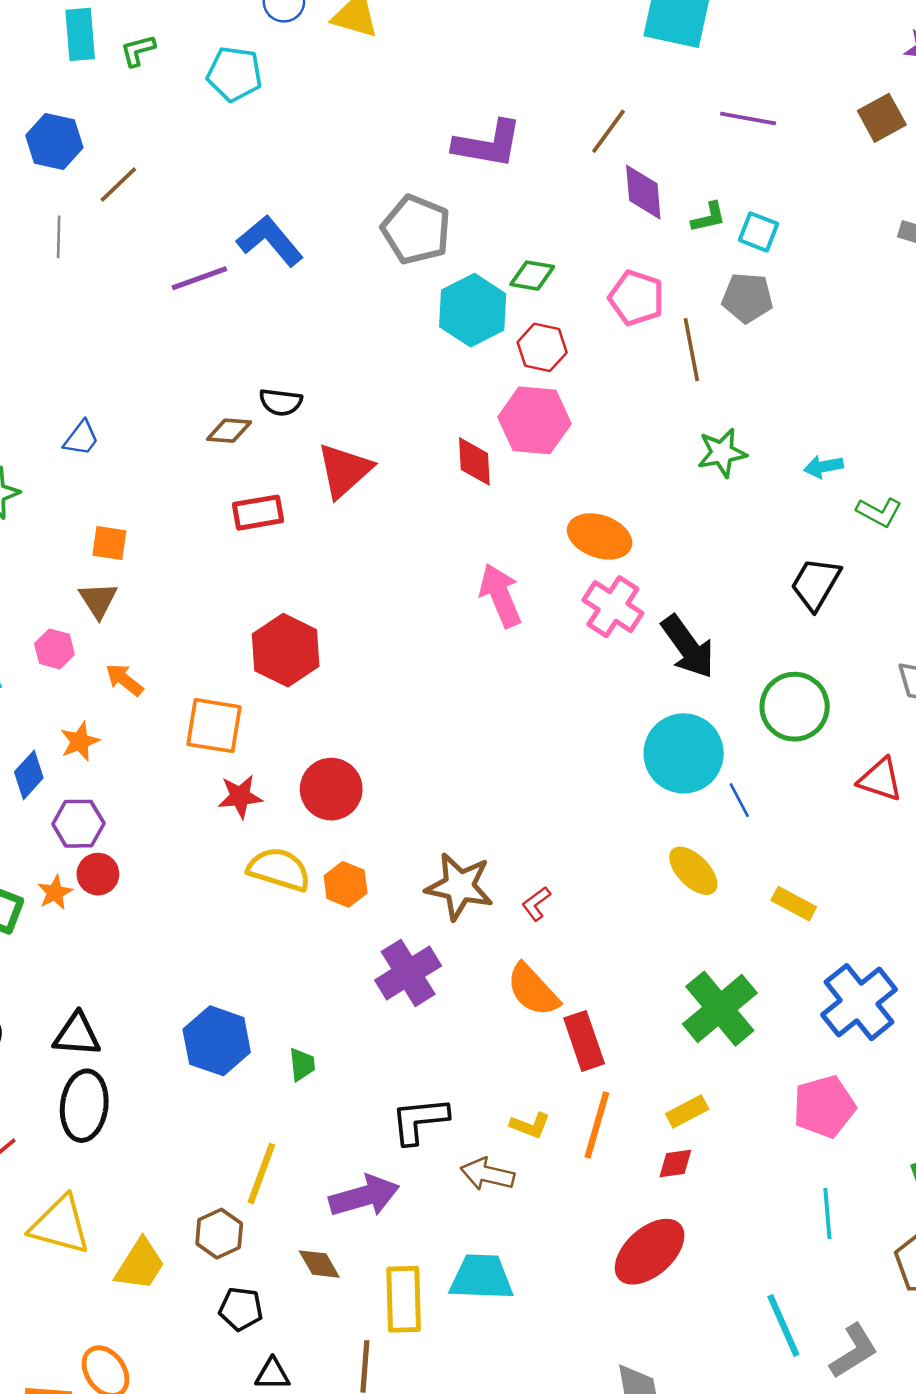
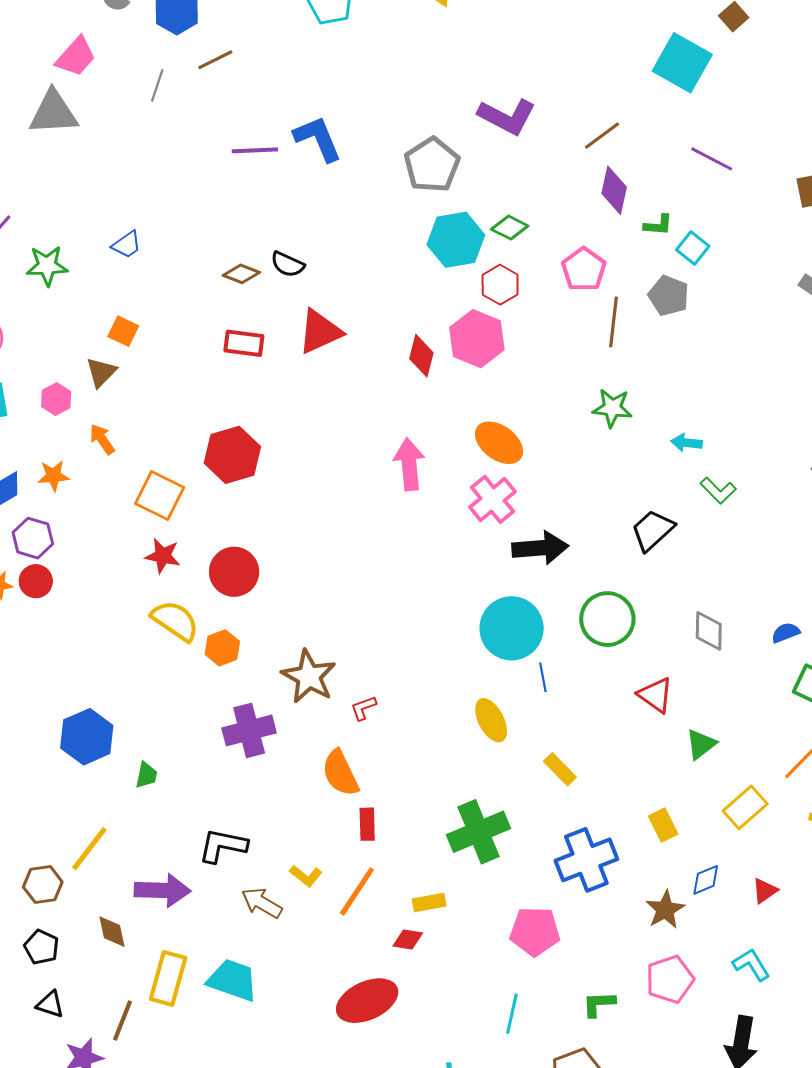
black arrow: (688, 647) -> (540, 548), turned -76
red rectangle: (584, 1041) -> (367, 824), size x0.7

